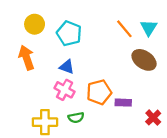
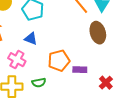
brown ellipse: (144, 60) -> (98, 33), turned 40
pink cross: (65, 90) -> (17, 60), moved

